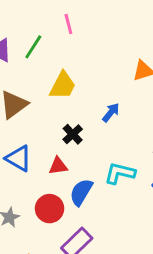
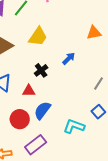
cyan L-shape: (120, 173) -> (74, 126), moved

